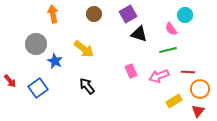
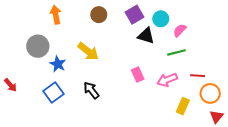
cyan circle: (185, 15) -> (161, 19), moved
pink semicircle: (171, 29) -> (180, 30), turned 80
blue square: (38, 88) -> (54, 92), moved
yellow rectangle: (174, 101) -> (183, 106), turned -35
red triangle: (198, 111) -> (216, 117), moved

